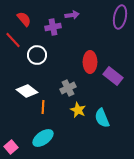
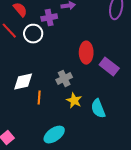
white circle: (37, 55) -> (33, 34), moved
white diamond: (27, 91) -> (23, 82), turned -50
cyan ellipse: (43, 138) -> (54, 135), moved

